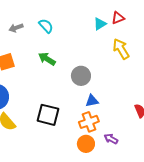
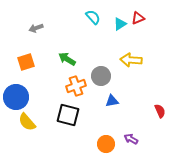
cyan semicircle: (46, 26) -> (93, 17), moved
yellow arrow: (121, 49) -> (131, 60), moved, turned -55
orange cross: (89, 122) -> (76, 86), moved

